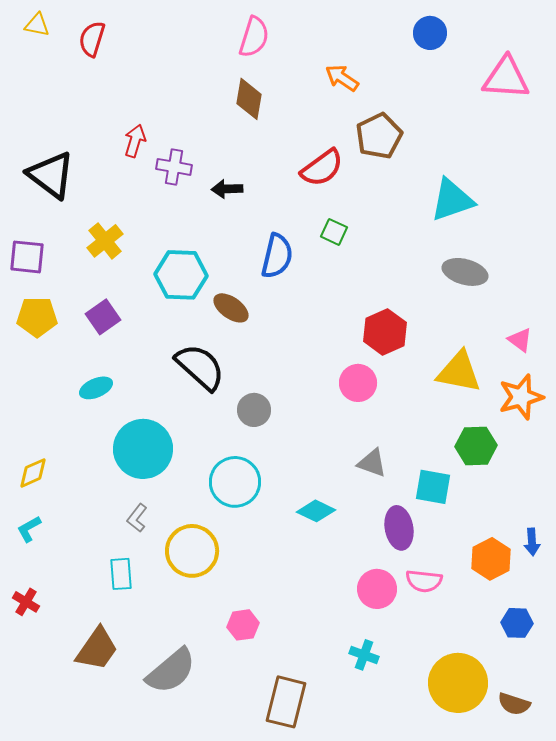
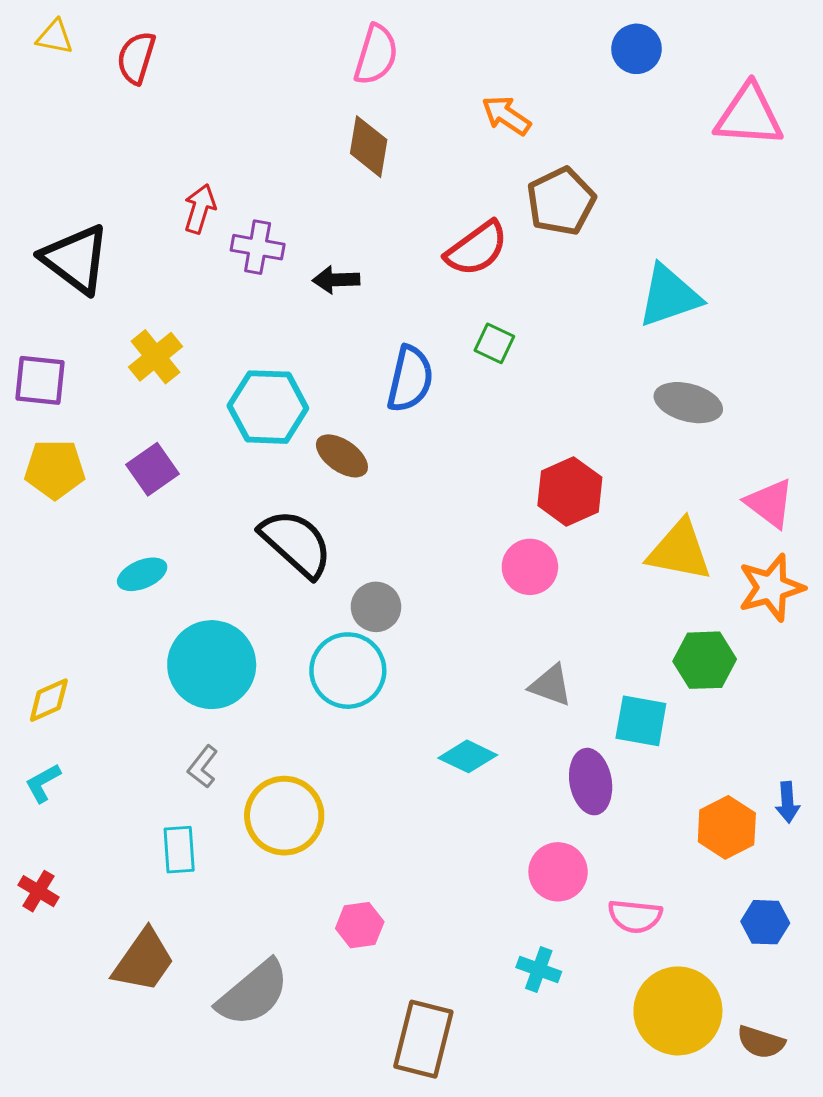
pink triangle: (520, 340) -> (770, 503), size x1.4
cyan circle: (235, 482) -> (348, 671), moved
pink semicircle: (424, 581) -> (635, 916), moved

